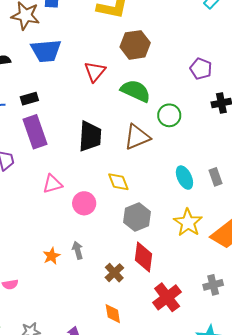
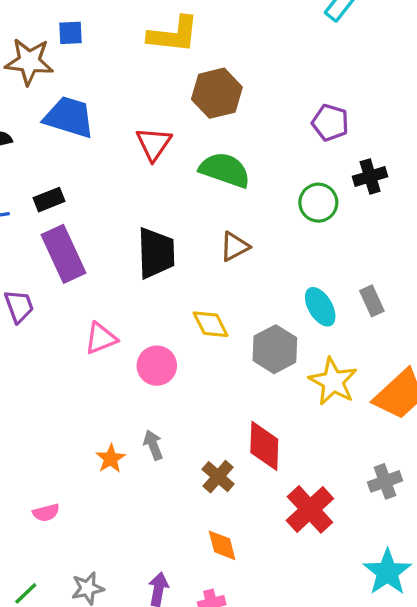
blue trapezoid: (46, 51) -> (69, 117), turned -152
green circle: (169, 115) -> (318, 203), moved
brown triangle: (137, 137) -> (234, 247), size x0.7
gray hexagon: (137, 217) -> (275, 349), moved

